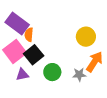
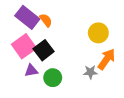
orange semicircle: (29, 35) -> (46, 20), moved, turned 136
green circle: (52, 72) -> (53, 78), moved

